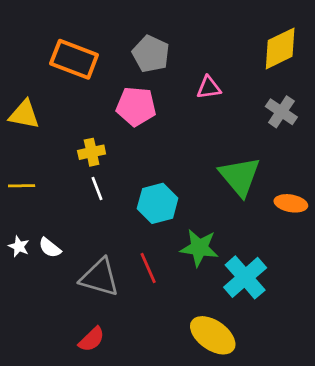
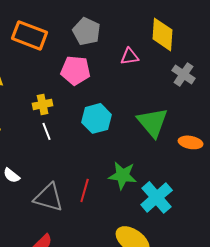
yellow diamond: (280, 48) -> (163, 34), moved, turned -60
cyan hexagon: (158, 203) -> (97, 118), moved
red line: (148, 268) -> (85, 190), turned 40

